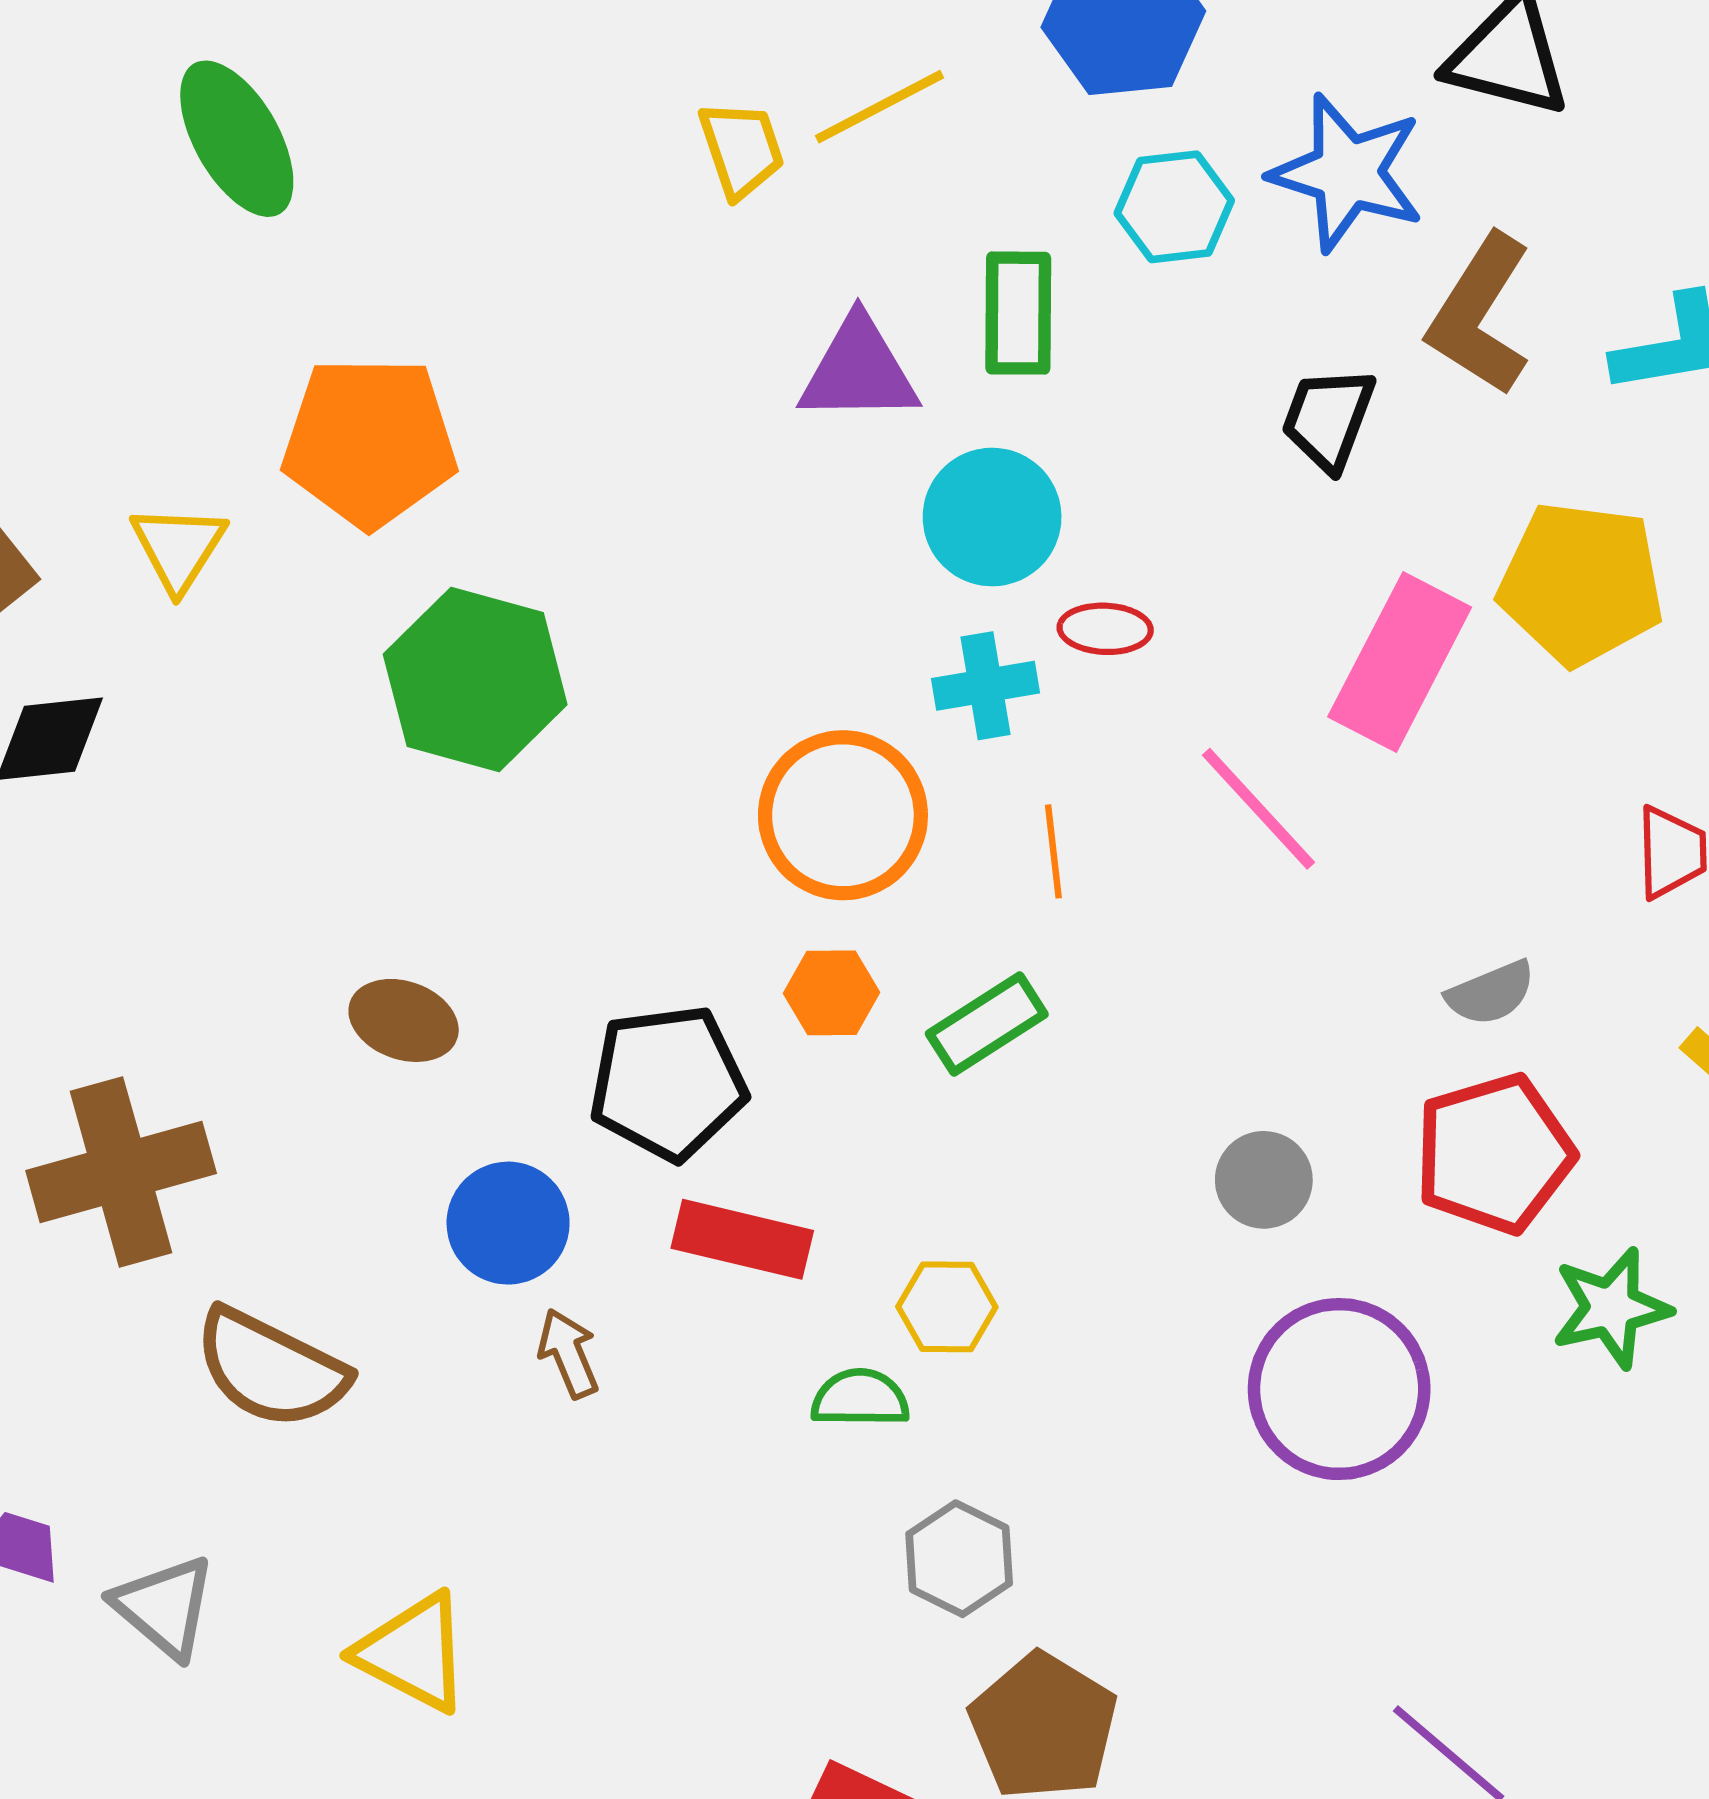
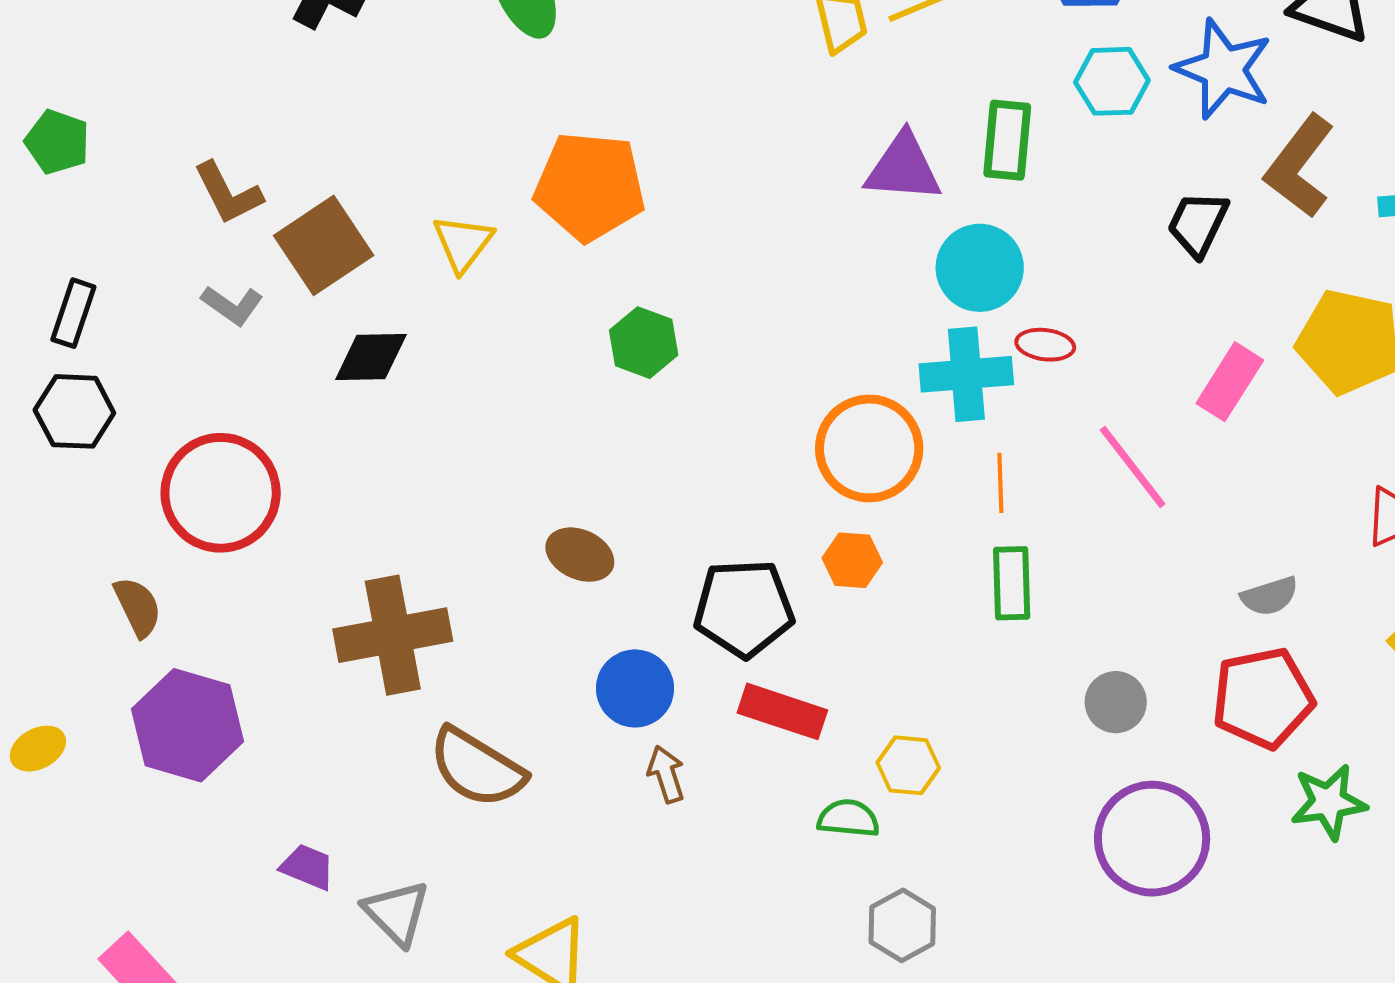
pink rectangle: (1400, 662) -> (1230, 382), size x0.7
green hexagon: (475, 679) -> (644, 343), size x0.6
cyan cross: (985, 686) -> (966, 374), size x1.4
green rectangle: (987, 1024) -> (1012, 583), moved, turned -64

